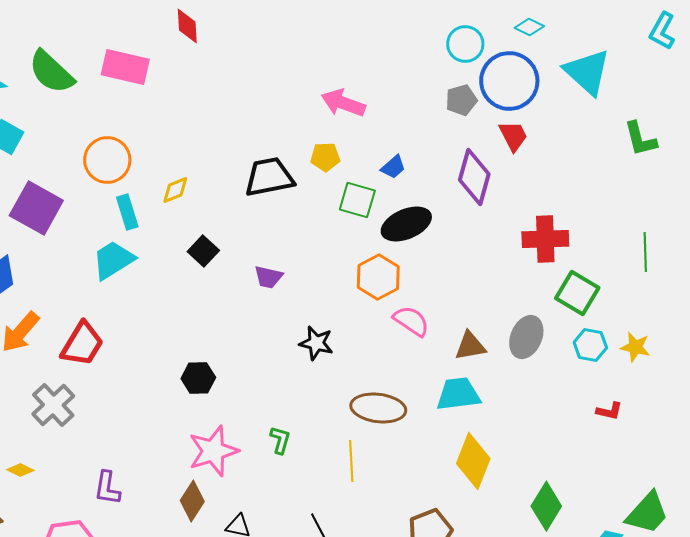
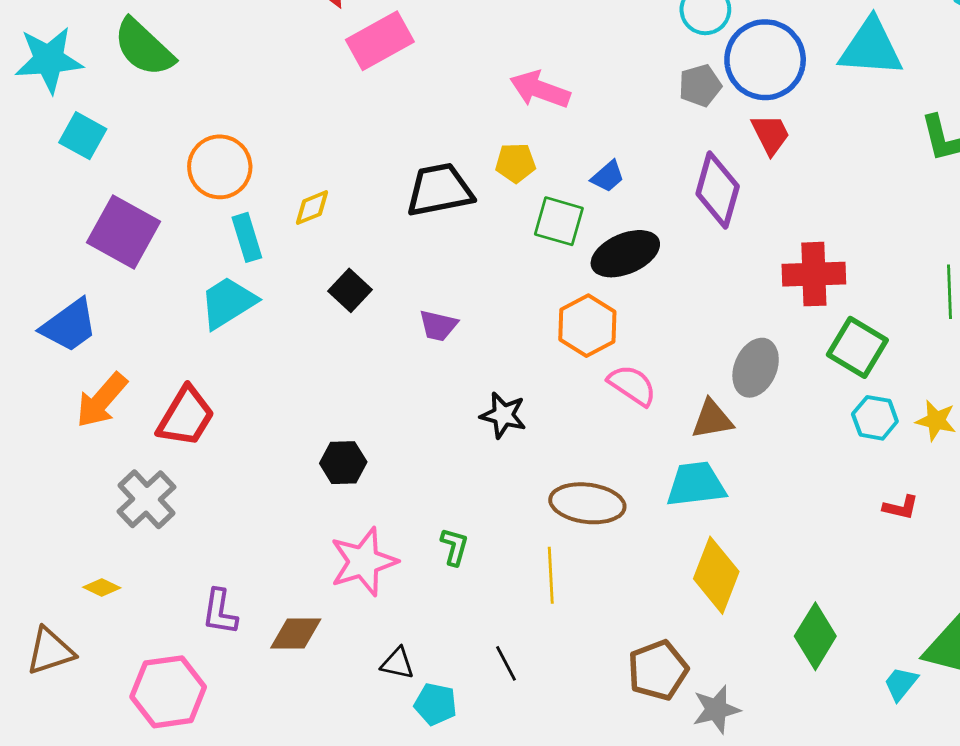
pink rectangle: (125, 67) -> (380, 41), moved, turned -42
cyan triangle: (587, 72) -> (871, 48), turned -38
gray ellipse: (526, 337) -> (756, 368), moved
brown diamond: (192, 501) -> (296, 634), moved, turned 57

